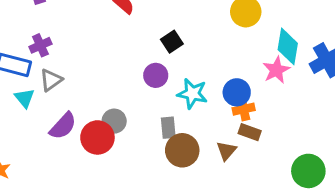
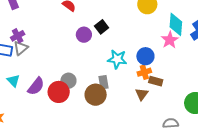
purple circle: (156, 75) -> (84, 35), moved
gray triangle: (51, 80) -> (21, 48), moved
cyan triangle: (25, 98) -> (13, 81), moved
orange cross: (244, 109) -> (144, 72), moved
brown circle: (182, 150) -> (96, 95), moved

